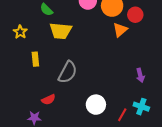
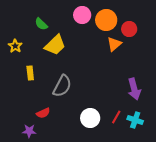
yellow trapezoid: (61, 31) -> (55, 45), turned -50
purple arrow: (140, 75) -> (134, 89), size x1.5
red line: (122, 115) -> (116, 117), moved

